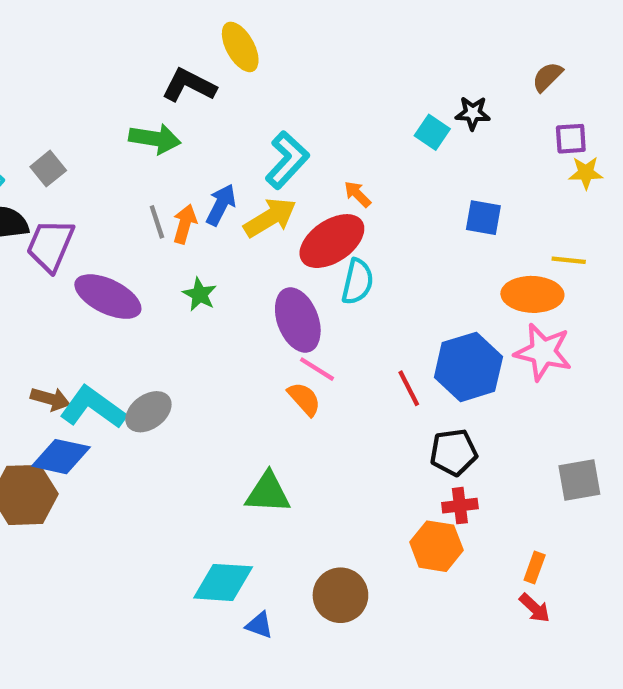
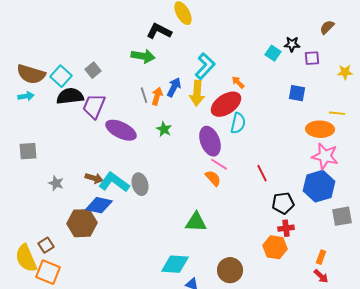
purple square: (571, 139) -> (312, 58), moved
yellow arrow: (270, 218) -> (197, 93), turned 125
blue hexagon: (468, 367) -> (319, 186), moved
gray ellipse: (148, 412) -> (140, 184), turned -70

